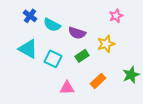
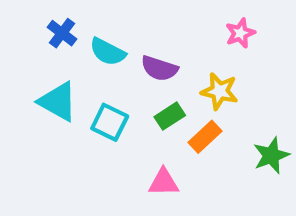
yellow star: (106, 44) -> (219, 91), turned 30
orange rectangle: (98, 81) -> (205, 137), moved
pink triangle: (67, 88) -> (164, 182), moved

